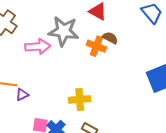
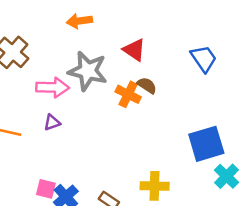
purple triangle: (22, 95) -> (52, 122), moved
yellow cross: (80, 99) -> (155, 186), moved

